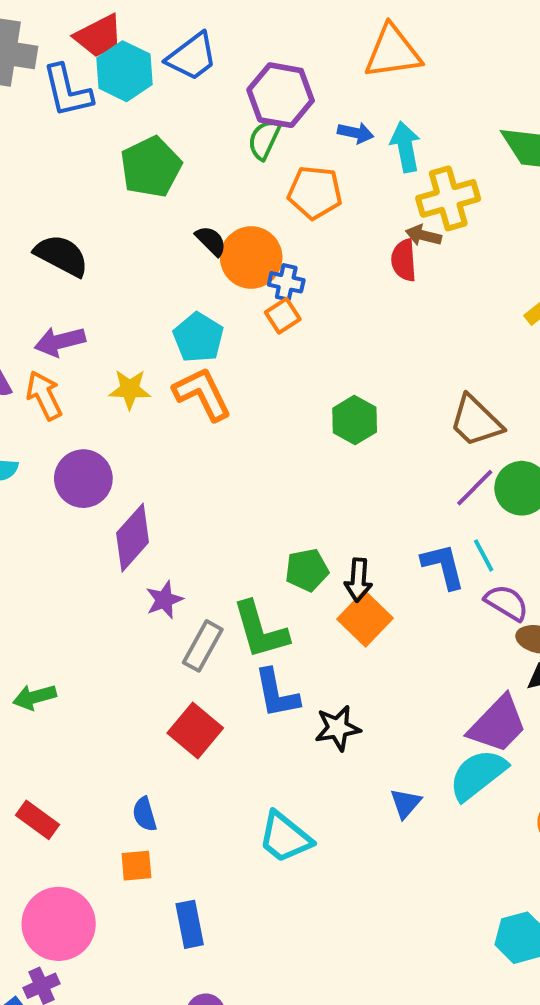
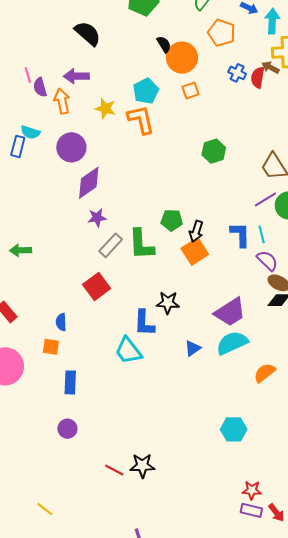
blue cross: (286, 282) -> (237, 73), moved
blue L-shape: (277, 693) -> (144, 323), moved
purple trapezoid: (498, 724) -> (230, 312), moved

